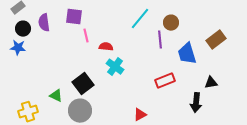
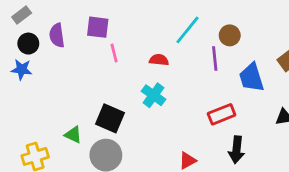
red semicircle: (106, 47) -> (159, 60), moved
black square: (83, 84) -> (110, 118), turned -30
black arrow: (196, 103) -> (237, 150), moved

